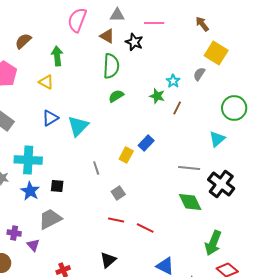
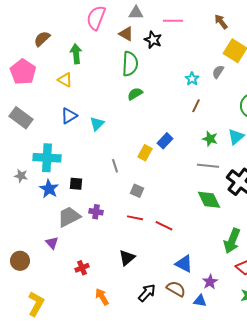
green star: (157, 96) -> (210, 139), moved
cyan triangle: (78, 126) -> (97, 124), size x0.7
gray square: (118, 193) -> (137, 191), turned -32
purple cross: (14, 233) -> (96, 212), moved

